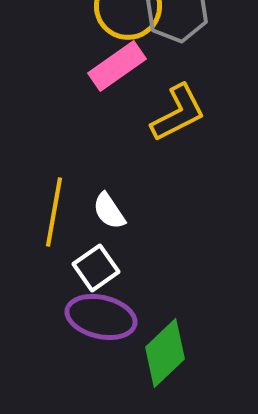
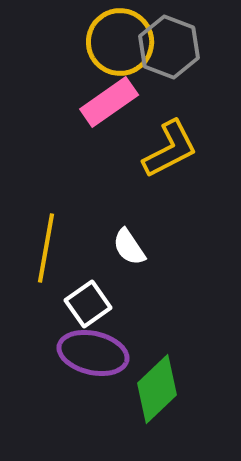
white semicircle: (109, 211) -> (129, 247), moved

